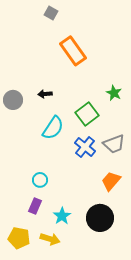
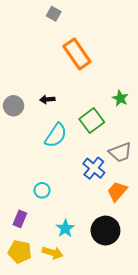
blue cross: (85, 147) -> (94, 168), moved
purple rectangle: (35, 206) -> (20, 219), moved

